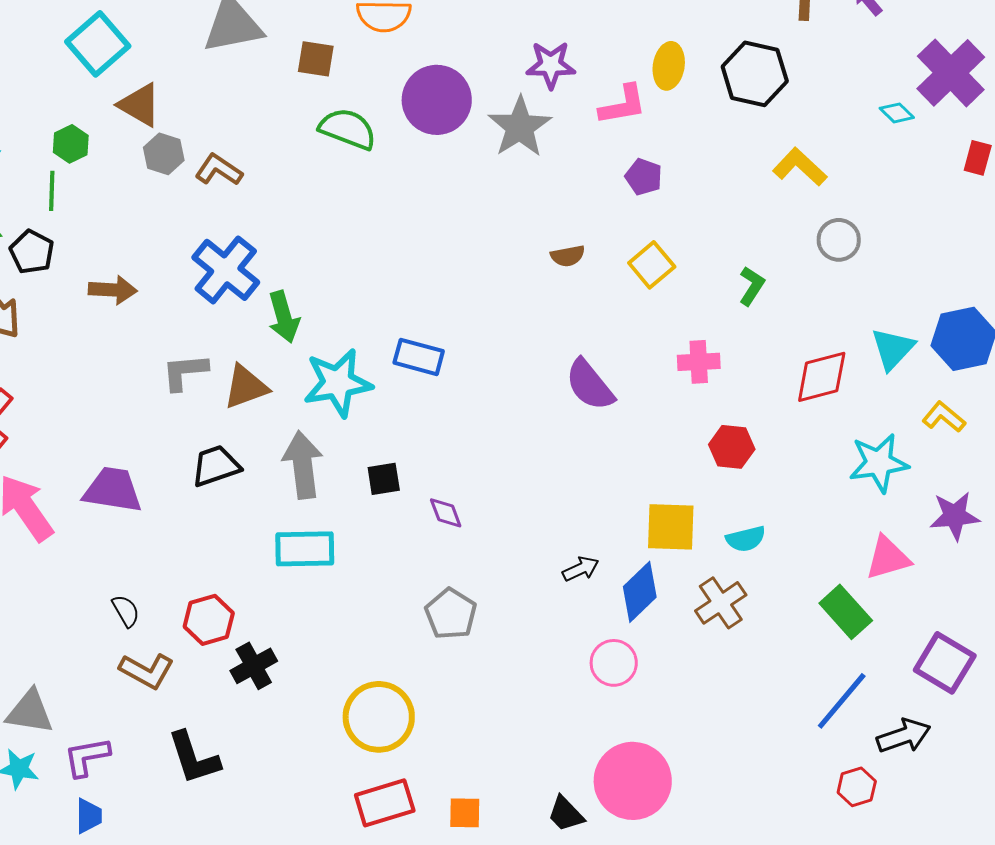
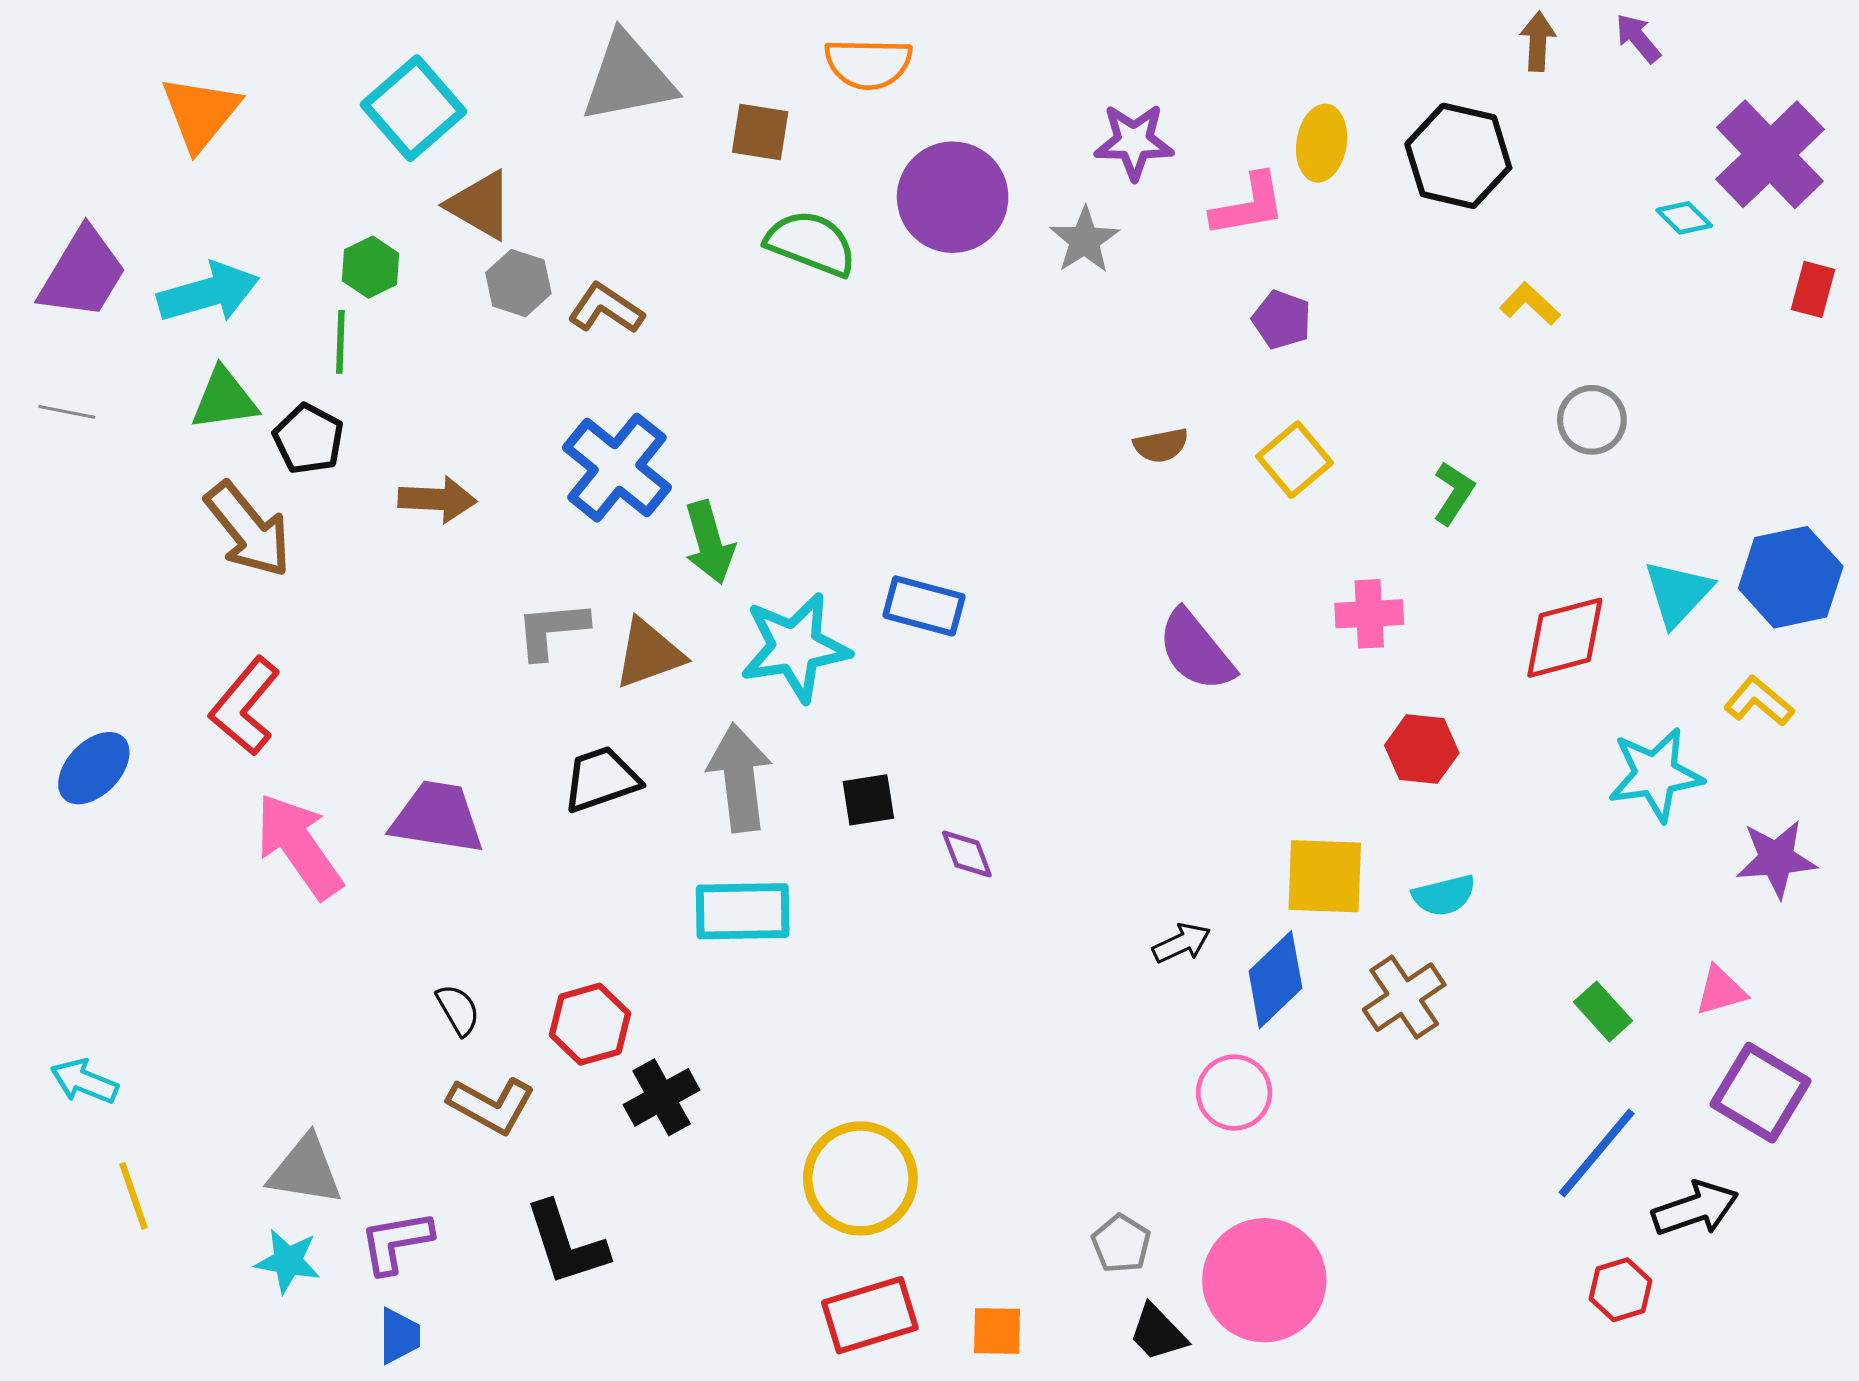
gray star: (520, 127) -> (1085, 240), size x0.7
yellow L-shape: (800, 167) -> (1530, 304), size x0.7
pink triangle: (888, 558) -> (1721, 991), moved, size x0.7
green rectangle: (846, 612) -> (1603, 1011), size x0.7
gray pentagon: (451, 614) -> (1121, 1244), moved, size x0.7

